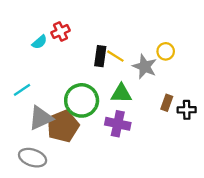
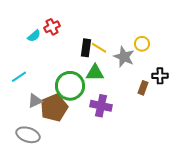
green triangle: (121, 93) -> (95, 73), moved
black cross: (187, 110) -> (160, 76), moved
gray triangle: (41, 118) -> (35, 101), size x0.7

